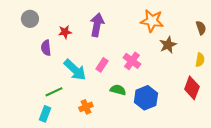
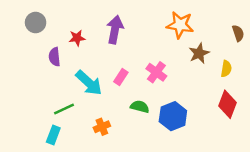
yellow semicircle: (200, 60) -> (226, 69), moved

